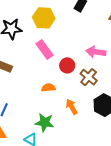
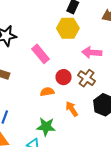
yellow hexagon: (44, 18) -> (68, 28), moved
red circle: (67, 65) -> (64, 77), moved

